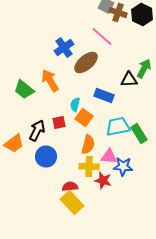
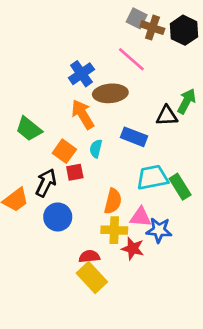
brown ellipse: (86, 62) -> (110, 93), turned 35
orange arrow: (50, 80) -> (83, 114), moved
orange square: (84, 118) -> (64, 151), moved

